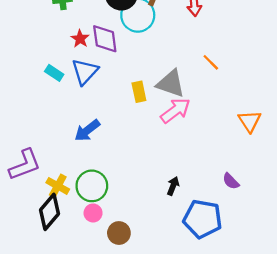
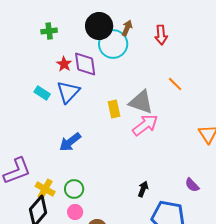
green circle: (92, 186) -> (74, 189), size x0.7

